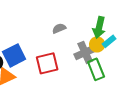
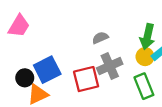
gray cross: (85, 52) -> (110, 66), moved

